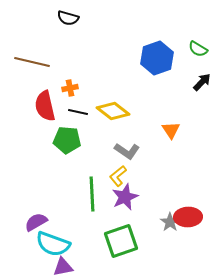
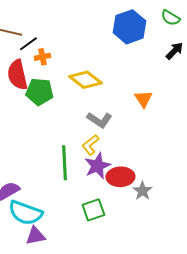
black line: (78, 112) -> (28, 44), moved, turned -48
green pentagon: (67, 140) -> (39, 92), moved
red ellipse: (188, 217) -> (120, 177), moved
green square: (121, 241) -> (93, 210), size x0.7

